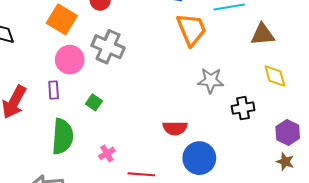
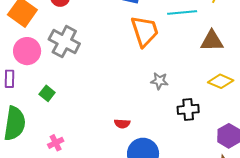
yellow diamond: (275, 76) -> (221, 81), turned -55
gray star: (211, 81) -> (159, 81), size x0.7
red semicircle: (175, 128) -> (122, 124), size x0.7

